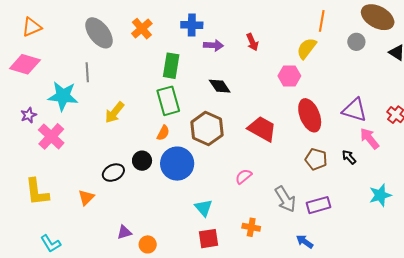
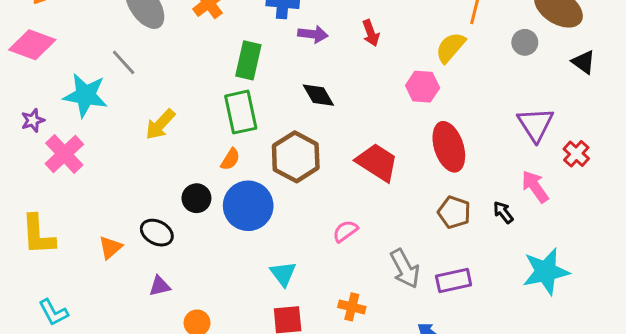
gray line: (87, 72) -> (124, 62), turned -42
purple triangle: (355, 110) -> (536, 124), moved, turned 36
black ellipse: (113, 173) -> (157, 233), moved, turned 50
cyan star: (380, 195) -> (546, 271), size x1.4
purple triangle: (124, 232) -> (160, 286), moved

